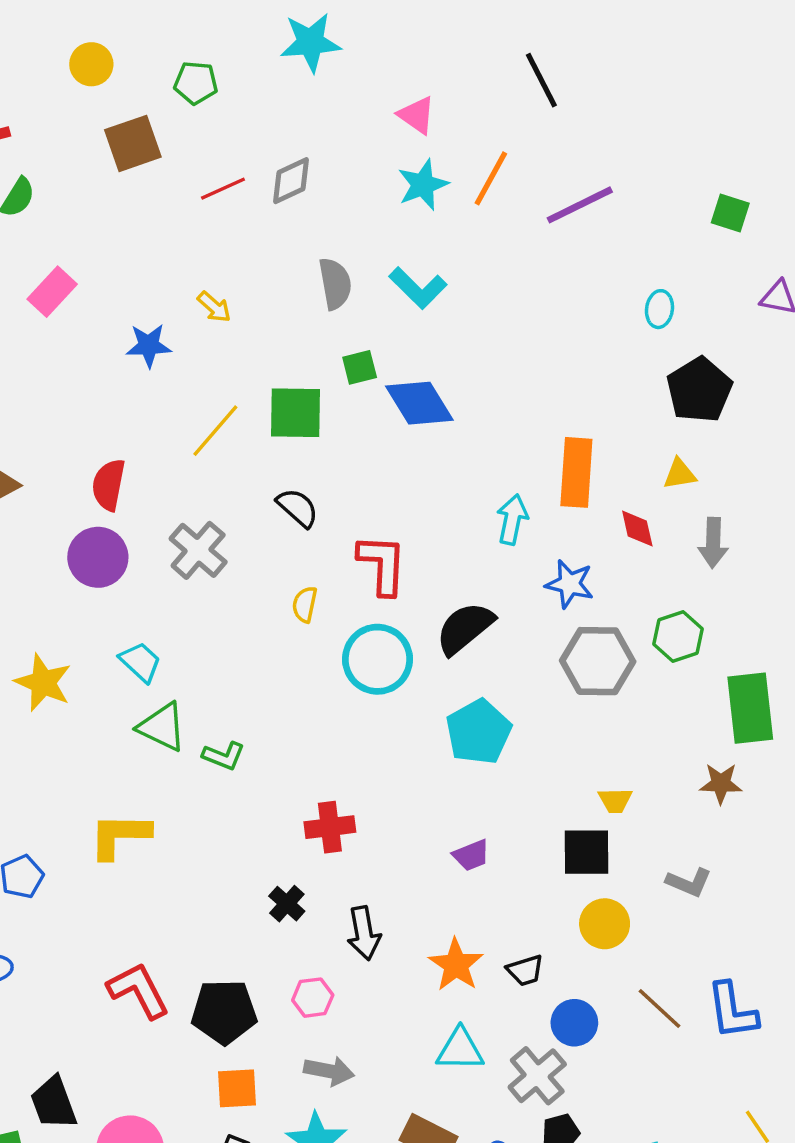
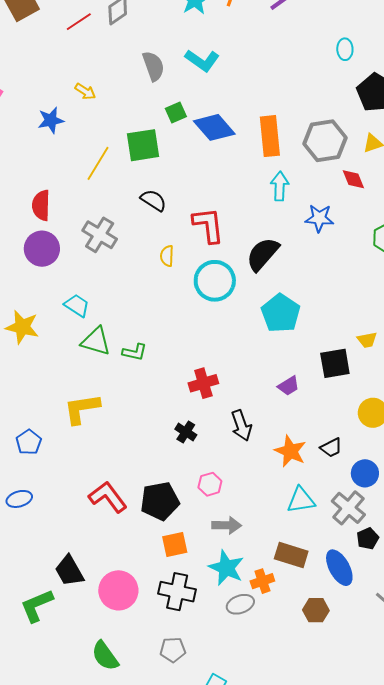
orange rectangle: (576, 472) -> (270, 136), moved
gray hexagon: (598, 661) -> (325, 141), moved
black square: (587, 852) -> (335, 363), moved
black arrow: (364, 933) -> (241, 425), moved

